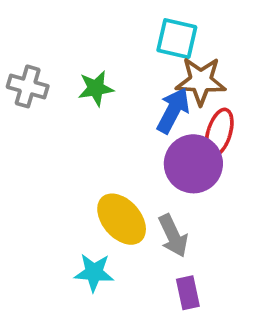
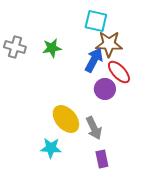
red ellipse: (219, 133) -> (119, 72), turned -60
purple circle: (193, 164) -> (105, 89), size x0.7

